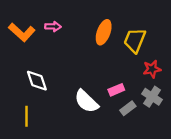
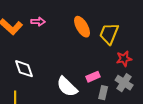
orange ellipse: (104, 32) -> (82, 27), turned -50
gray rectangle: (128, 108) -> (103, 93), turned -40

